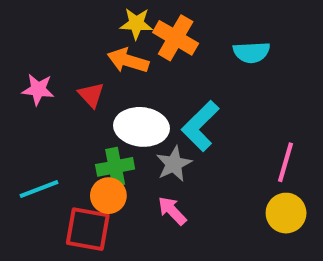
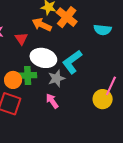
orange circle: (108, 196) -> (13, 80), moved
yellow circle: (286, 213) -> (103, 99), moved

